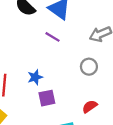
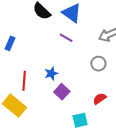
purple square: (47, 98) -> (62, 92), turned -35

